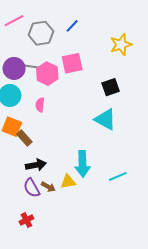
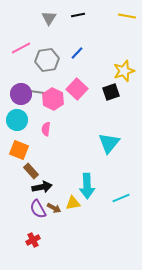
pink square: (72, 63) -> (77, 89), turned -35
black square: (111, 87) -> (111, 92), moved
cyan triangle: (105, 119) -> (109, 143), turned 40
brown rectangle: (24, 138) -> (31, 171), moved

